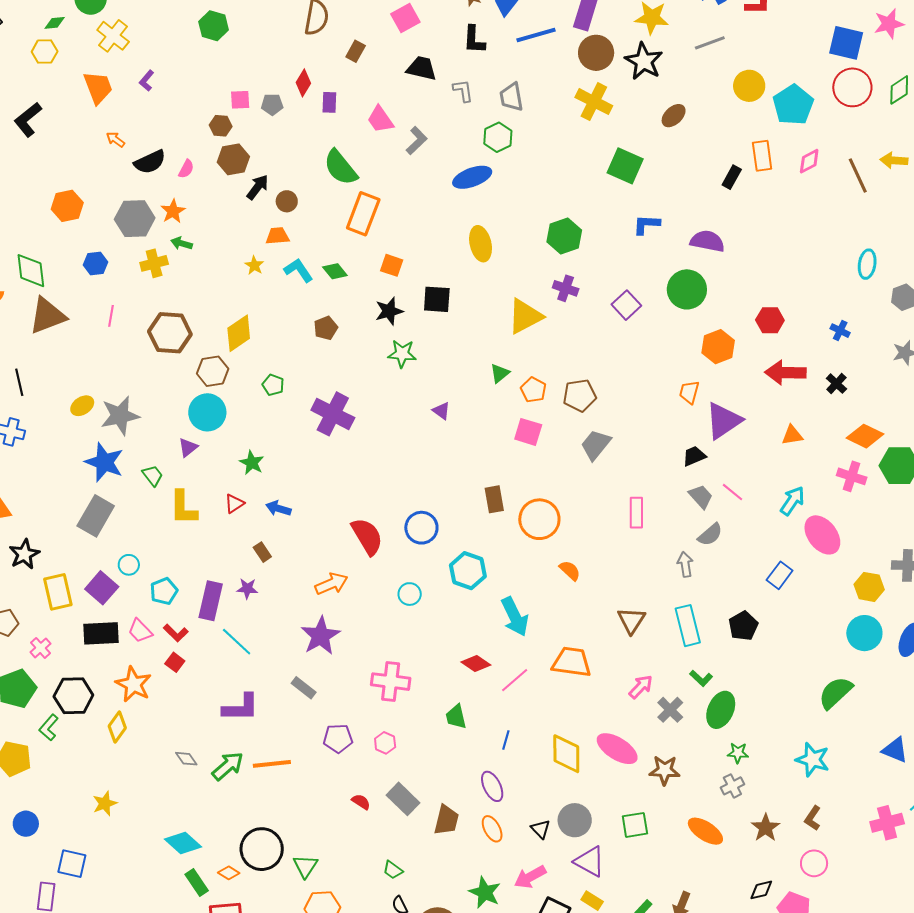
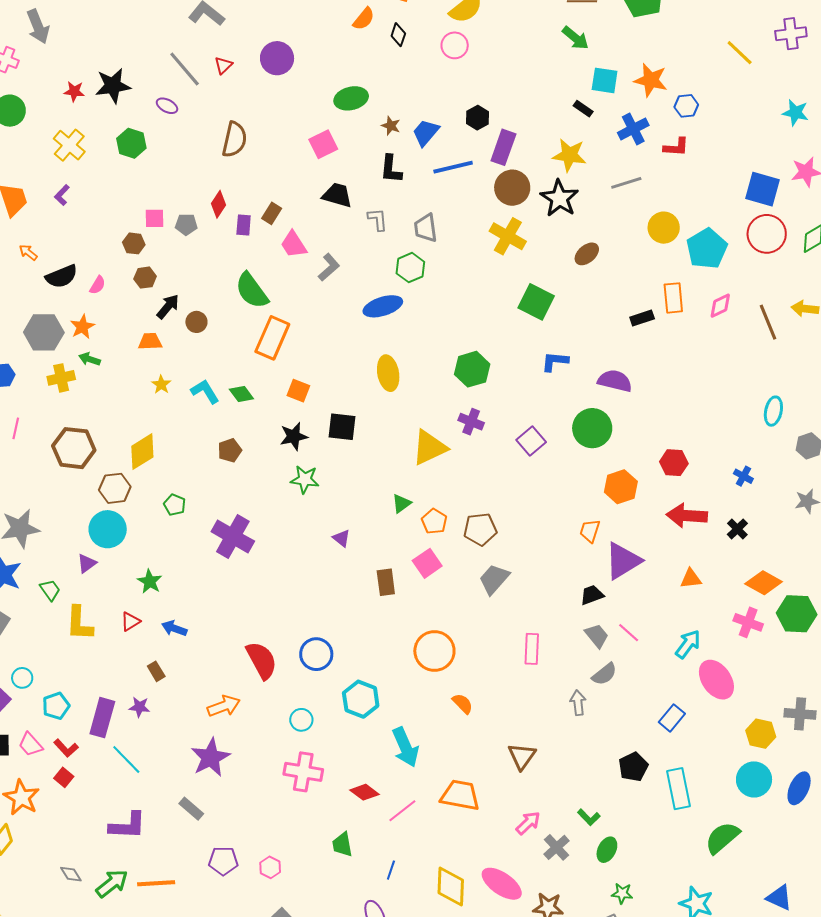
yellow cross: (113, 36) -> (69, 145), moved
brown rectangle: (356, 51) -> (272, 213), moved
brown hexagon: (233, 159) -> (145, 278), size x0.7
black rectangle: (732, 177) -> (642, 318), turned 40
orange trapezoid: (277, 236) -> (150, 341), moved
pink square: (528, 432) -> (427, 563), turned 36
brown rectangle: (494, 499) -> (386, 582), moved
cyan rectangle: (688, 626) -> (679, 789), moved
pink cross: (391, 682) -> (303, 772), moved
green ellipse: (721, 710) -> (607, 850), size x0.7

